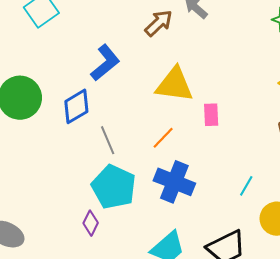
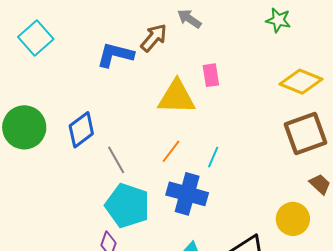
blue L-shape: (105, 63) -> (115, 55), moved, turned -120
pink rectangle: (211, 115) -> (211, 75), moved
cyan line: (246, 186) -> (213, 157), moved

